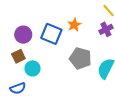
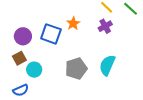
gray pentagon: (80, 58) -> (76, 69), moved, turned -30

